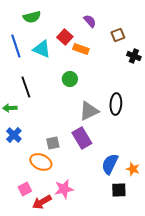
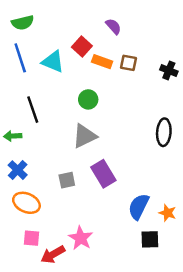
green semicircle: (32, 17) -> (23, 23), moved
brown square: (118, 35) -> (129, 63), moved, turned 32
black ellipse: (116, 104) -> (164, 132), moved
gray triangle: (89, 111) -> (84, 136), moved
orange ellipse: (41, 162) -> (26, 203), moved
pink square: (25, 189) -> (31, 238), turned 32
pink star: (64, 189) -> (81, 238), turned -30

